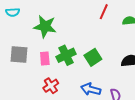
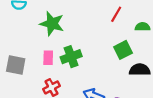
gray square: (19, 54) -> (16, 65), moved
green square: (93, 57) -> (123, 50), moved

